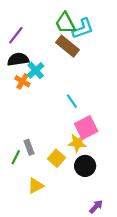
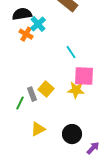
pink square: (86, 127) -> (84, 76), turned 30
yellow square: (56, 158) -> (46, 89), moved
black circle: (85, 166) -> (72, 134), moved

